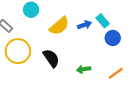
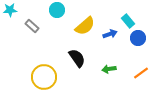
blue arrow: (84, 25) -> (110, 34), moved
yellow circle: (18, 51) -> (44, 77), moved

